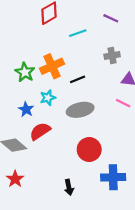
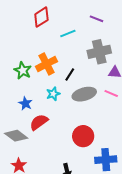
gray cross: (112, 55) -> (99, 52), size x1.6
black line: (78, 79) -> (70, 74), turned -32
cyan star: (48, 98) -> (53, 94), moved
gray ellipse: (80, 110) -> (84, 94), moved

